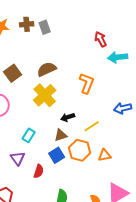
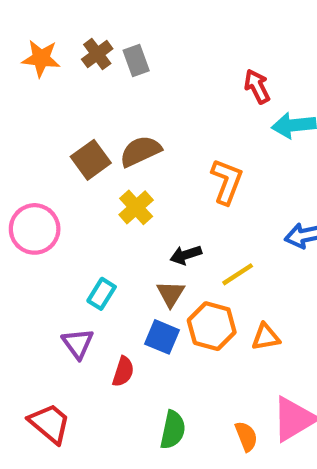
brown cross: (27, 24) -> (97, 54), turned -32
brown square: (13, 73) -> (91, 160), moved
yellow cross: (45, 95) -> (136, 207), size x0.7
brown triangle: (61, 135) -> (171, 294), turned -40
blue square: (57, 155) -> (162, 337), turned -35

